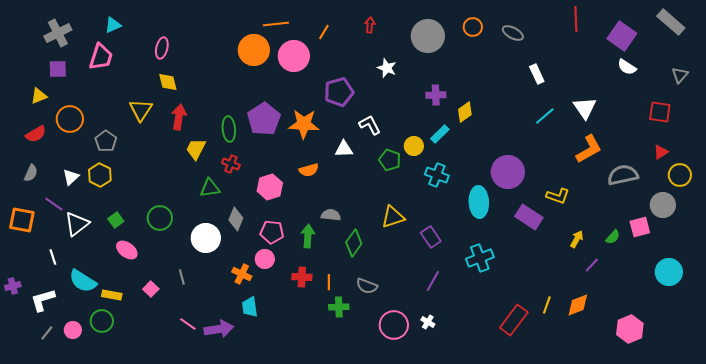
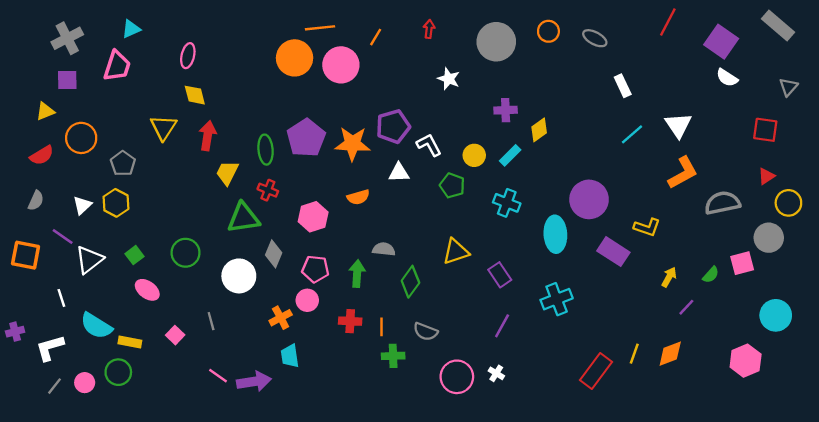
red line: (576, 19) -> (668, 22), turned 30
purple pentagon: (339, 92) -> (393, 126), moved
yellow circle: (414, 146) -> (474, 155), moved
green triangle: (210, 188) -> (243, 218), size x1.4
orange cross: (242, 274) -> (281, 318), turned 36
pink hexagon: (630, 329) -> (746, 361), moved

